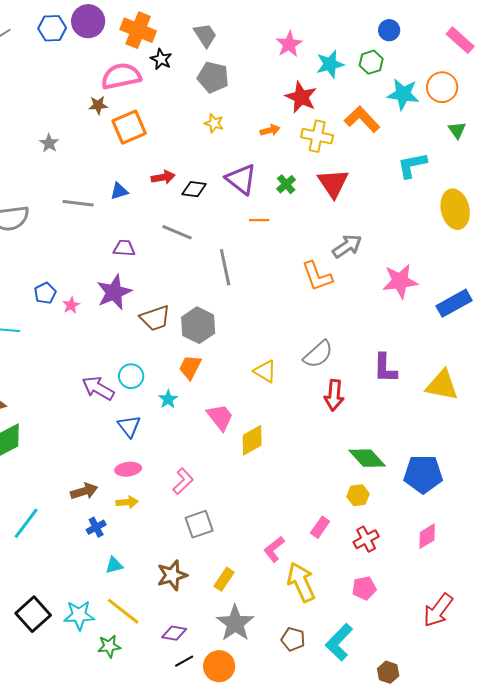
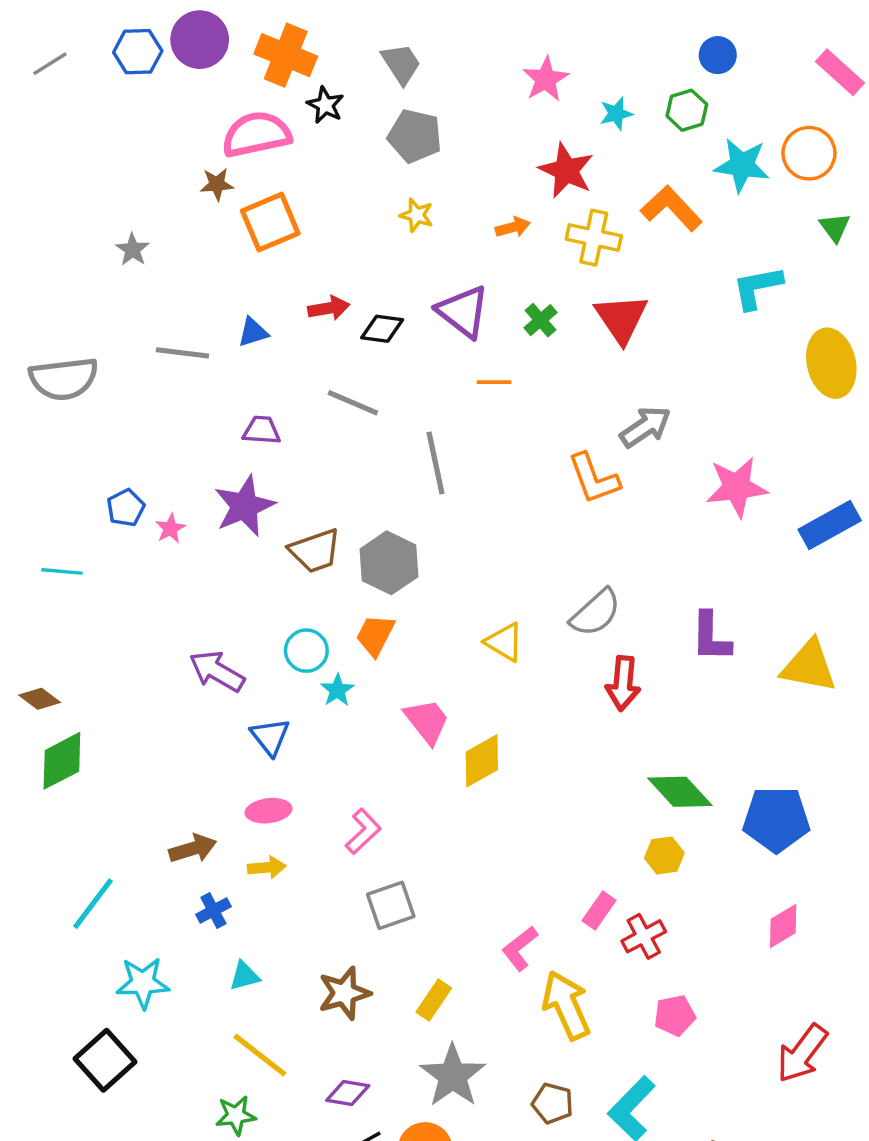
cyan star: (330, 64) -> (616, 114), size x0.7
cyan circle: (131, 376) -> (306, 651), moved
red cross: (366, 539) -> (644, 936), moved
cyan star: (79, 615) -> (143, 983), moved

